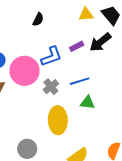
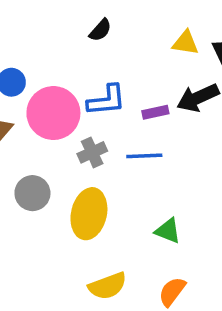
purple rectangle: (77, 46) -> (155, 112), moved
green triangle: (87, 103) -> (168, 231), moved
gray circle: (27, 149) -> (32, 193), moved

